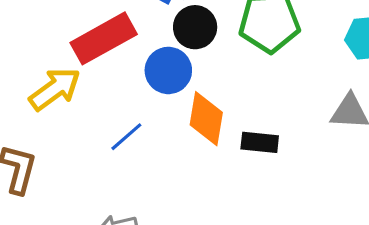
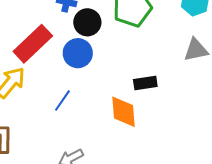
orange diamond: (206, 119) -> (123, 112), moved

